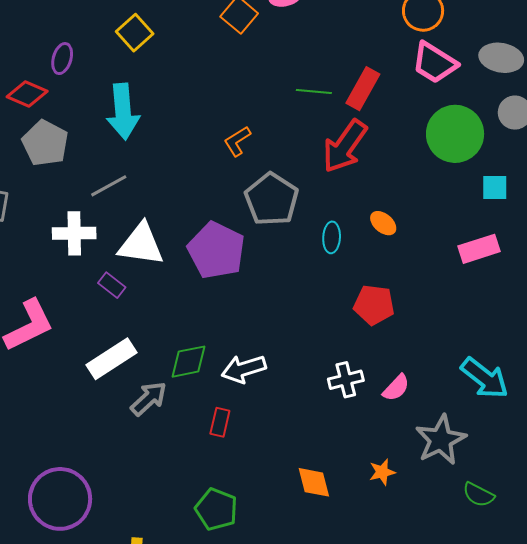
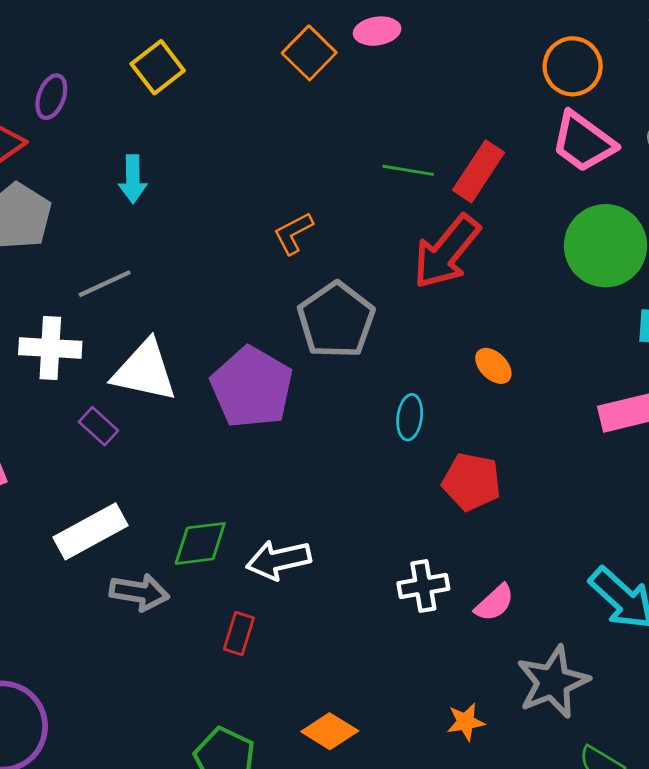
cyan arrow: (123, 112) -> (133, 179), size x0.6
cyan ellipse: (332, 237) -> (410, 417), moved
gray arrow: (149, 399) -> (139, 592), turned 48
orange diamond: (314, 482) -> (330, 731), moved, turned -48

